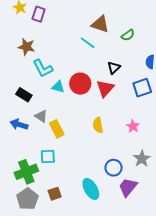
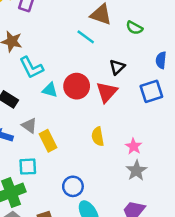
green semicircle: (128, 35) -> (134, 28), turned 64
pink star: (133, 126) -> (134, 146), moved
cyan square: (48, 156) -> (28, 167), moved
gray star: (142, 159) -> (136, 171), moved
blue circle: (114, 168) -> (73, 186), moved

